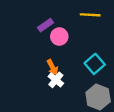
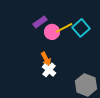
yellow line: (90, 15) -> (64, 28), moved, turned -30
cyan square: (95, 64) -> (81, 28), moved

